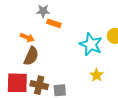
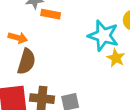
yellow star: (97, 75) -> (116, 58), moved

